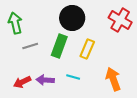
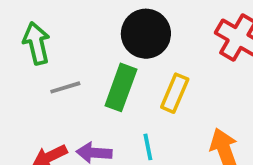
cyan line: (73, 77) -> (148, 147), turned 64

